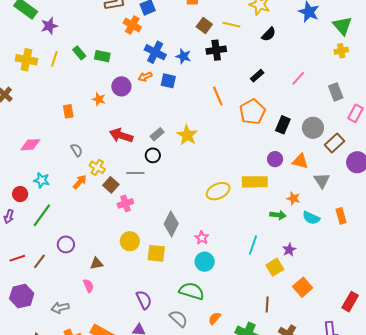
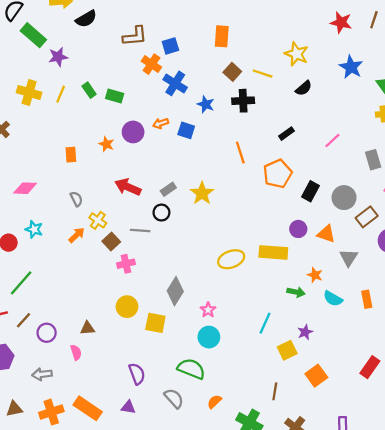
blue cross: (155, 52) -> (175, 83), moved
green line: (42, 215) -> (21, 283), moved
purple circle: (66, 244) -> (47, 333), moved
red rectangle: (350, 302) -> (370, 367), moved

